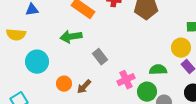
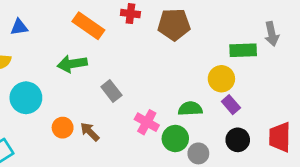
pink cross: (126, 80) -> (147, 122), turned -36
brown arrow: (84, 87) -> (90, 132), turned 91

